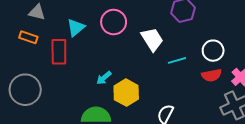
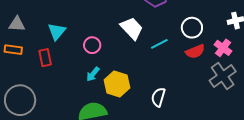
pink circle: (114, 22) -> (92, 45), moved, size x0.7
red rectangle: (59, 52) -> (45, 58), size x0.7

